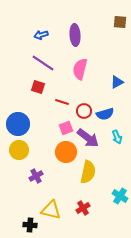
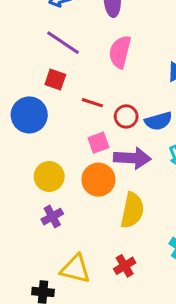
blue circle: (18, 124) -> (29, 115), moved
purple arrow: (88, 138) -> (132, 158), turned -35
yellow circle: (19, 150) -> (49, 177), moved

